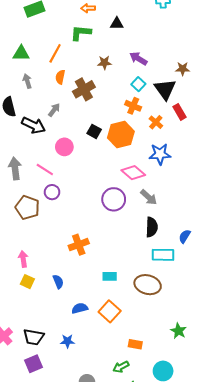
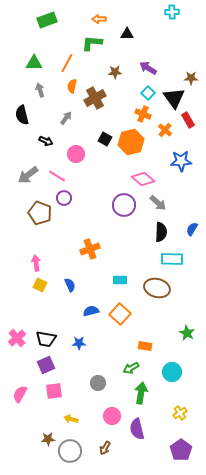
black arrow: (34, 125) -> (46, 141), moved, size x0.6
blue star: (160, 154) -> (181, 161), moved
gray arrow: (15, 168) -> (28, 175), turned -120
blue semicircle: (185, 236) -> (192, 229), moved

